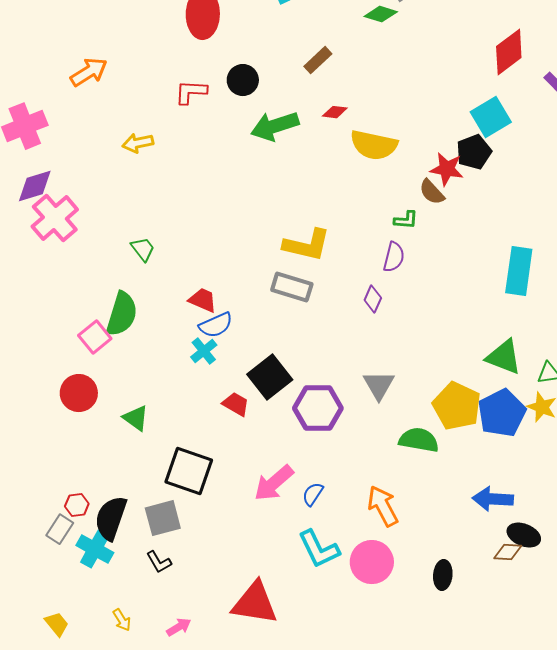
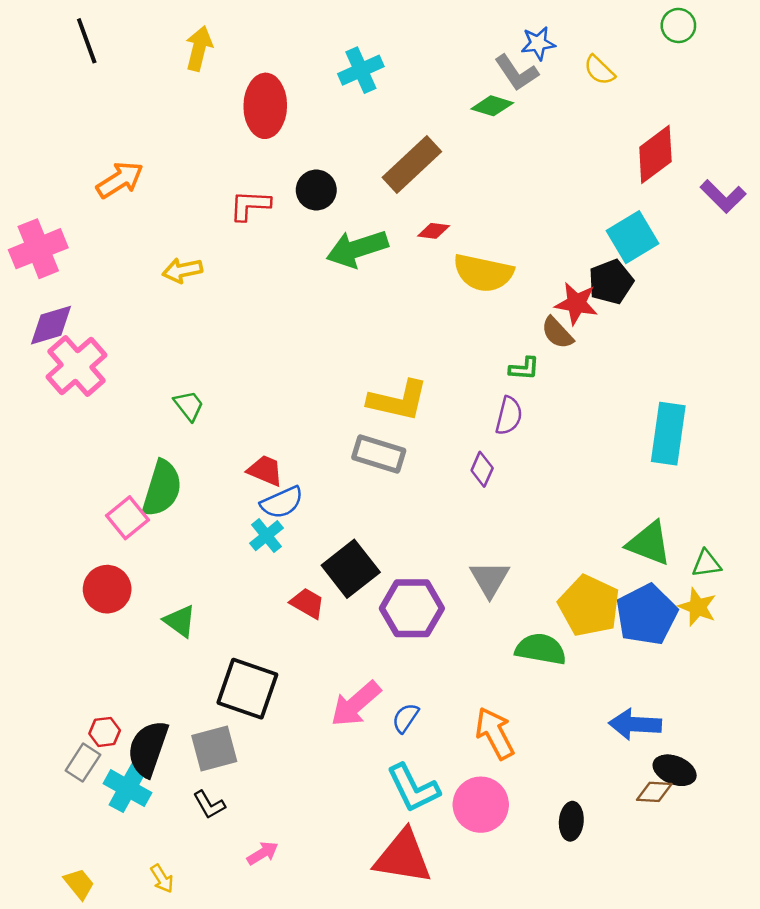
brown rectangle: (318, 60) -> (412, 165), size x1.6
red triangle: (255, 603) -> (403, 857), moved
pink arrow: (179, 627) -> (263, 853), moved

